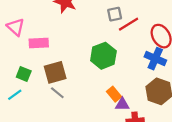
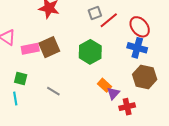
brown square: (55, 72) -> (49, 47), moved
cyan line: (15, 95) -> (15, 98), turned -56
purple triangle: (122, 104) -> (113, 93), turned -40

